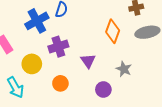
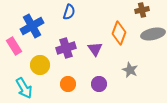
blue cross: (37, 21) -> (32, 26), moved
purple triangle: (88, 61) -> (95, 49), moved
purple circle: (103, 90) -> (99, 84), moved

